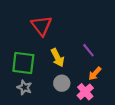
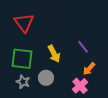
red triangle: (41, 26) -> (24, 23), moved
gray circle: (62, 83) -> (46, 78), moved

